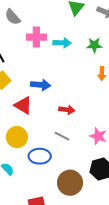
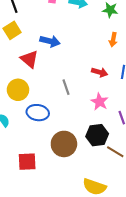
red arrow: (67, 110) -> (100, 72), moved
gray line: (62, 136) -> (66, 87), moved, turned 35

